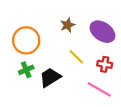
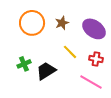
orange circle: (26, 40) -> (32, 23), moved

